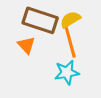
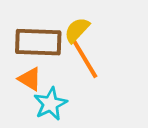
cyan star: (67, 72) -> (50, 104), moved

